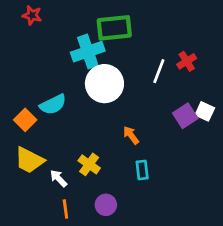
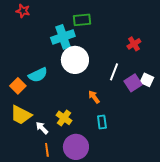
green rectangle: (114, 28) -> (82, 20), size x0.7
white line: (159, 71) -> (114, 72), moved
purple circle: (106, 205) -> (76, 147), size x1.6

